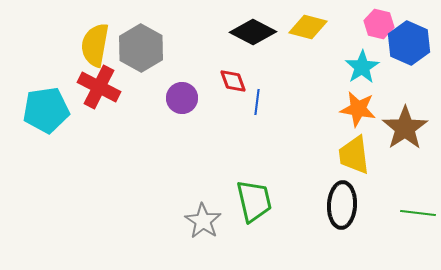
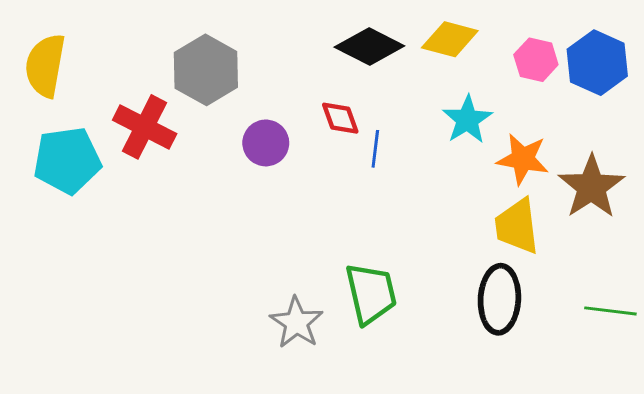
pink hexagon: (379, 24) -> (536, 60), moved
yellow semicircle: (95, 45) -> (45, 66), moved
cyan star: (362, 67) -> (467, 120), moved

